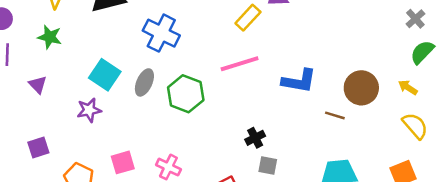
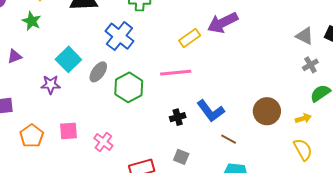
gray cross: (415, 19) -> (310, 65), moved
blue L-shape: (299, 81) -> (211, 111), moved, turned 32
purple triangle: (38, 85) -> (15, 56), turned 42
yellow arrow: (408, 87) -> (303, 118), turned 119
brown line: (335, 115) -> (229, 139), moved
black cross: (255, 138) -> (178, 117), moved

